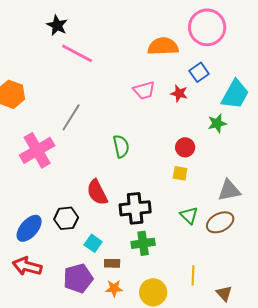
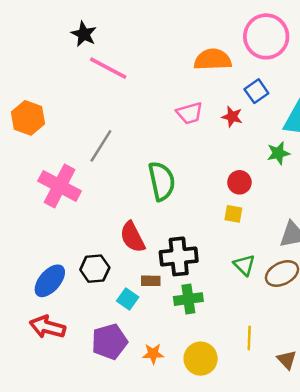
green semicircle: (121, 146) -> (162, 181), size x1.4
pink cross: (37, 150) -> (60, 186), turned -32
brown rectangle: (112, 263) -> (151, 281), moved

